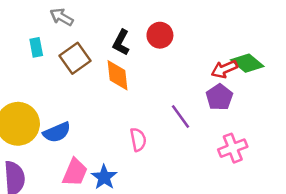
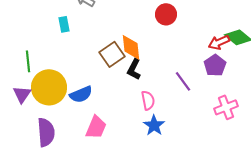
black L-shape: (121, 42) -> (134, 69), moved
brown square: (75, 58) -> (112, 54), moved
blue star: (104, 177) -> (154, 125), moved

